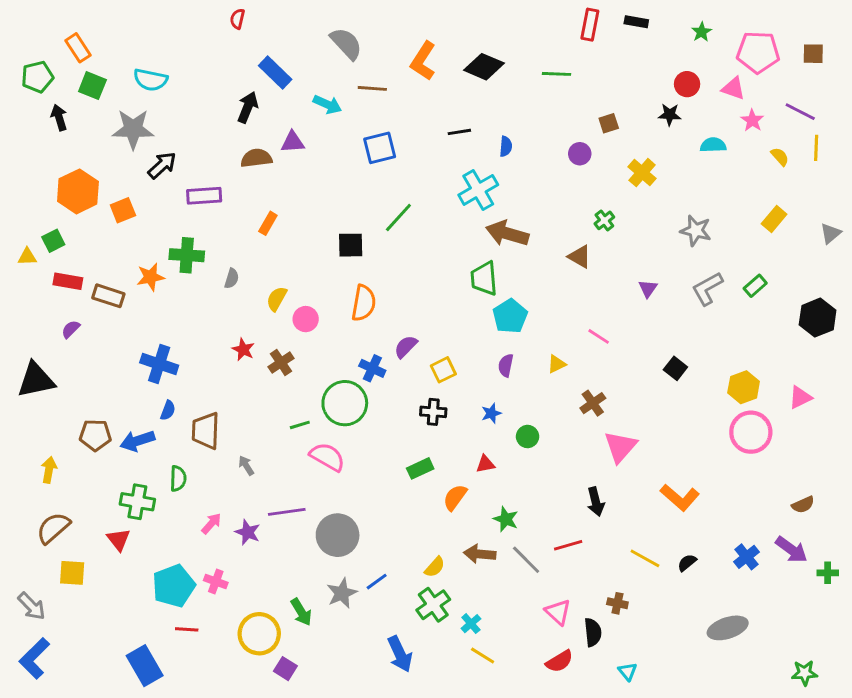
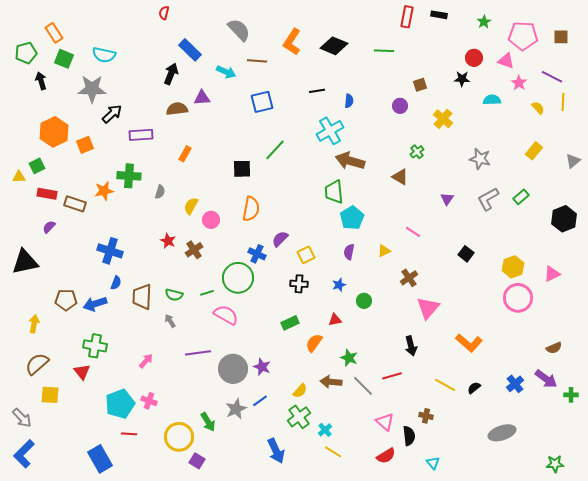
green semicircle: (178, 479) -> (174, 295), moved, turned 102
purple star: (248, 532) -> (262, 367), moved

